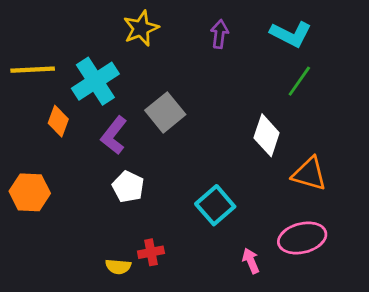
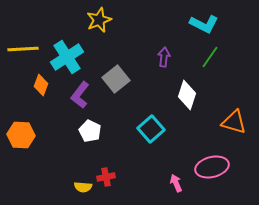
purple arrow: (219, 34) -> (164, 57), moved
orange triangle: (309, 174) -> (234, 122), moved
cyan square: (215, 205) -> (151, 129), moved

